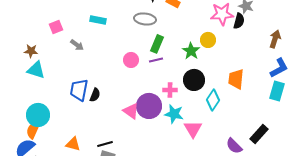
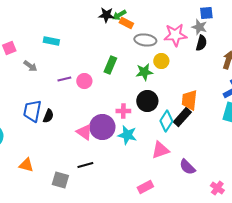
gray ellipse: (145, 19) -> (145, 40), moved
black semicircle: (239, 21) -> (201, 43), moved
green star: (191, 51) -> (144, 72), turned 30
purple line: (156, 60) -> (64, 79), moved
pink triangle: (193, 129) -> (160, 150), moved, turned 42
black rectangle: (259, 134) -> (182, 117), moved
black line: (105, 144) -> (85, 165), moved

